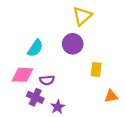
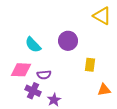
yellow triangle: (82, 16) -> (102, 16), moved, turned -48
cyan semicircle: (35, 48) -> (33, 45), turned 102

